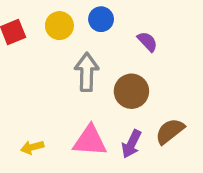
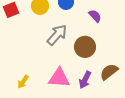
gray arrow: (87, 72) -> (57, 35), turned 40
yellow arrow: (32, 147) -> (23, 82), turned -40

